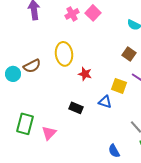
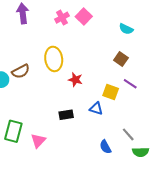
black rectangle: (76, 108) -> (66, 115), turned -32
blue semicircle: (114, 151) -> (105, 147), moved

